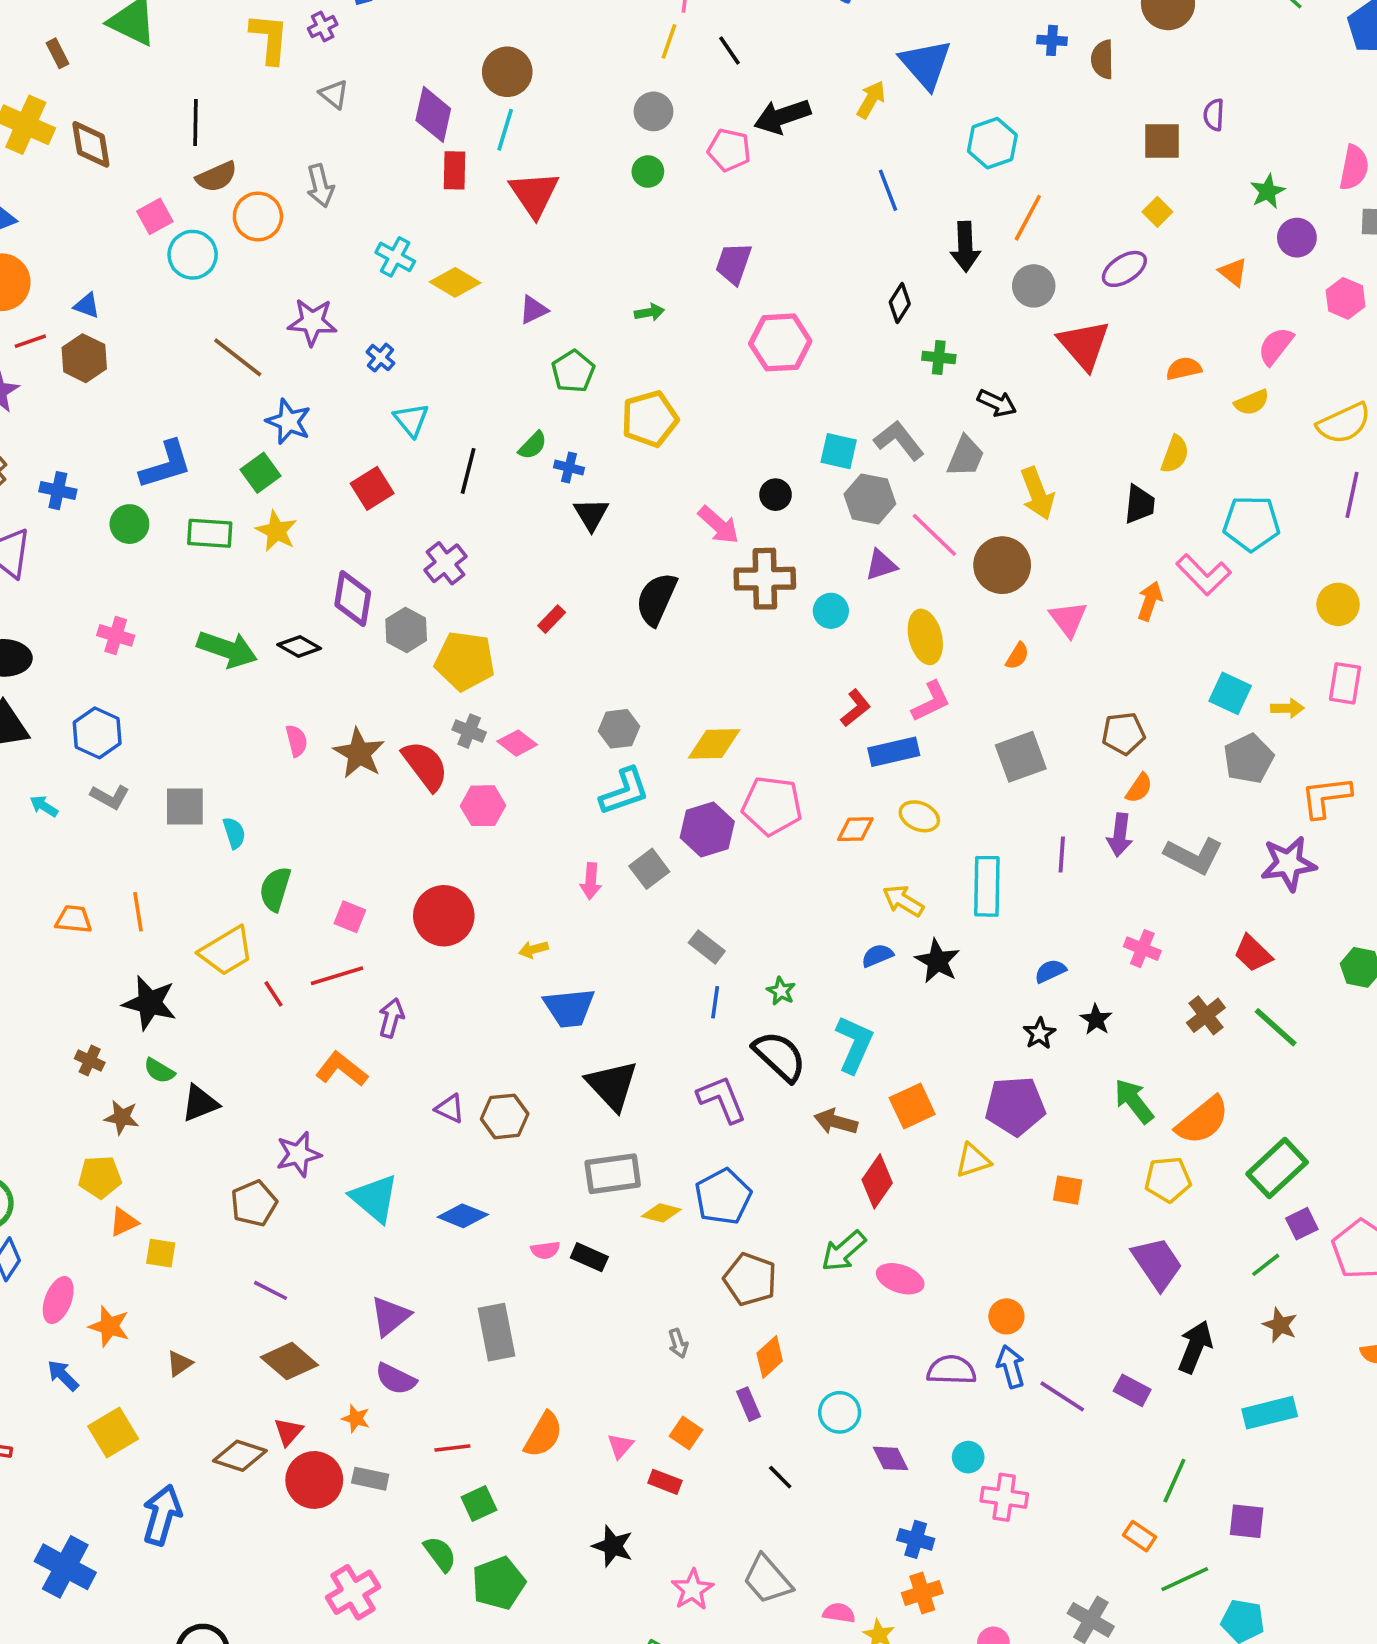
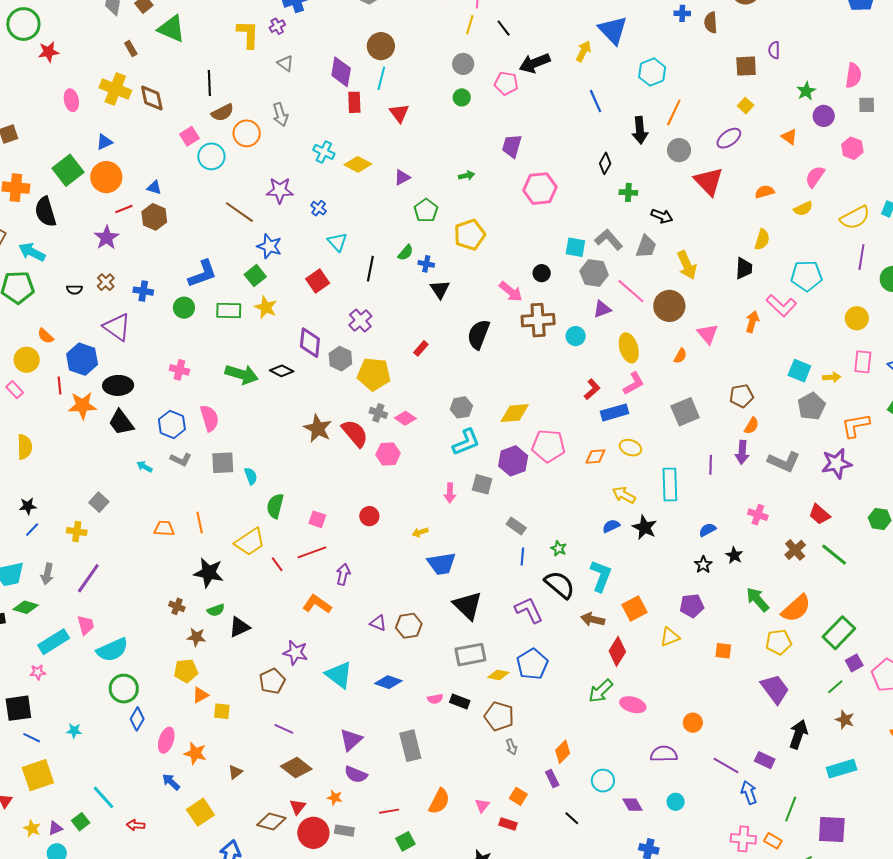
red triangle: (534, 194) -> (399, 113), size x0.7
pink semicircle: (297, 741) -> (209, 418), moved, size x1.5
gray square: (649, 869) -> (482, 484), turned -35
red circle: (444, 916) -> (369, 516), size x0.6
green semicircle: (159, 1071) -> (216, 610), turned -48
purple pentagon: (1015, 1106) -> (692, 606), size x0.7
purple star: (298, 1154) -> (295, 653), turned 30
brown pentagon: (750, 1279) -> (499, 716), moved
blue arrow: (1011, 1367) -> (749, 793), moved
pink cross: (1004, 1497) -> (743, 839), moved
purple square: (1247, 1521) -> (832, 830), size x1.4

